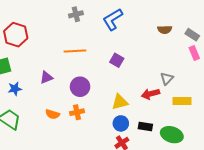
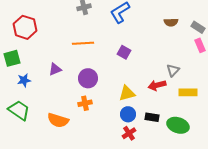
orange semicircle: (52, 114) -> (58, 120), moved, size x1.5

